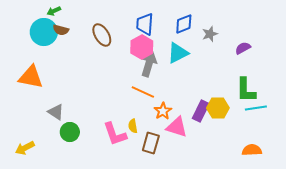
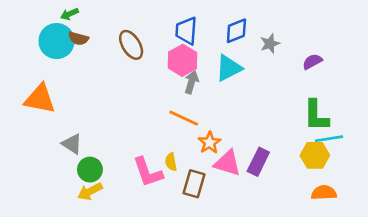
gray arrow: (149, 64) -> (191, 82), size x0.7
yellow hexagon: (218, 108) -> (315, 155), moved
purple rectangle: (201, 111) -> (258, 162), moved
yellow arrow: (25, 148) -> (90, 191), moved

